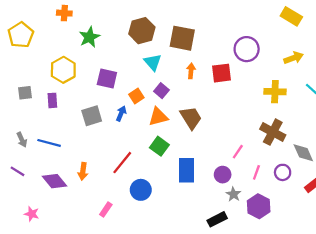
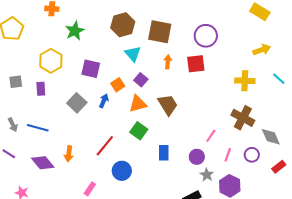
purple circle: (247, 49) -> (206, 36), moved
gray square: (92, 116) -> (77, 103), turned -30
blue rectangle: (187, 170) -> (164, 153), size x0.7

